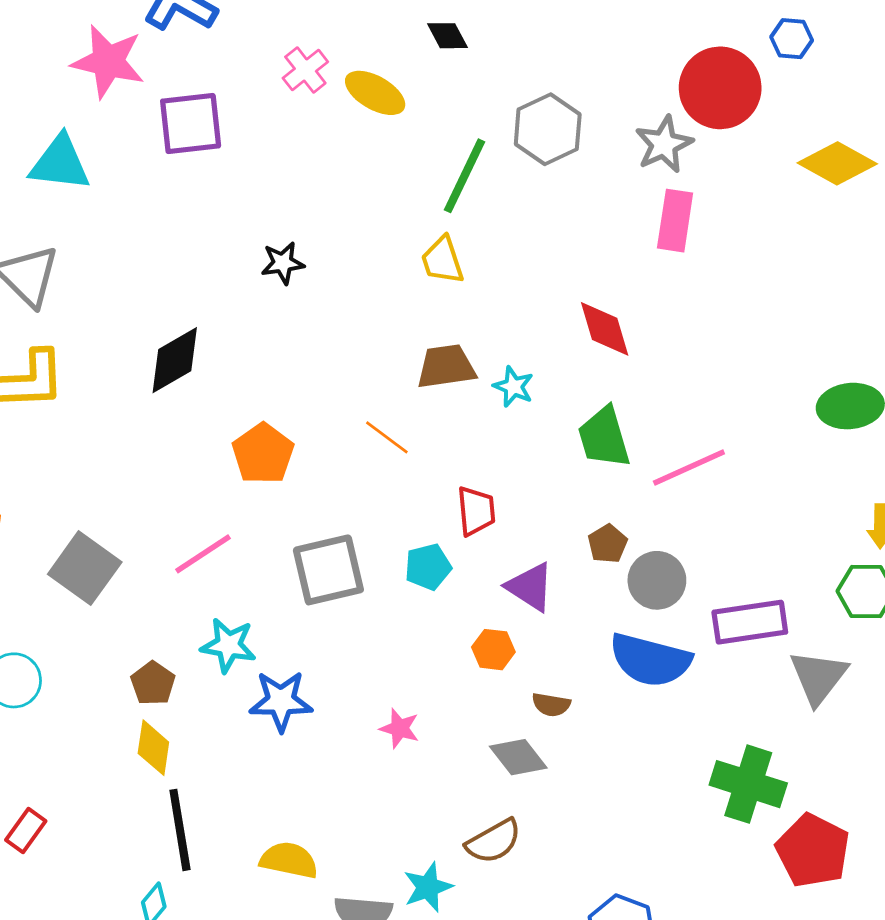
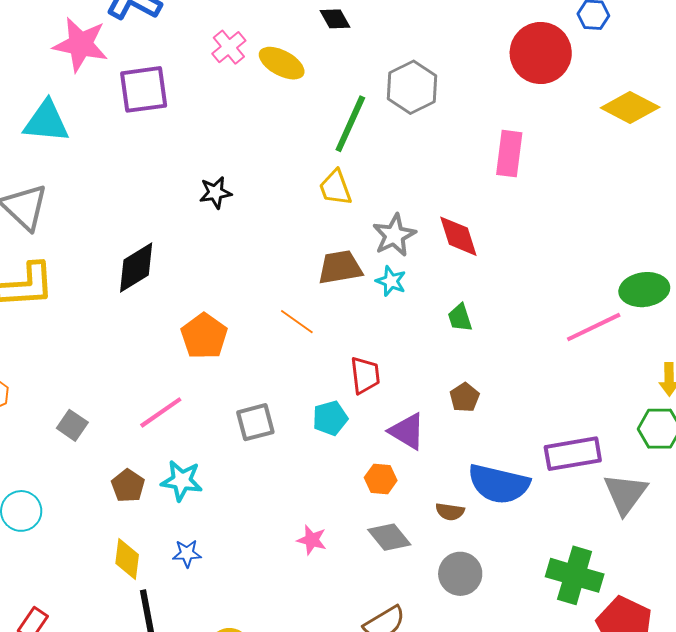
gray star: (664, 144) -> (394, 235), moved
green trapezoid: (604, 437) -> (460, 318), size x0.6
pink line: (689, 468) -> (594, 327), moved
gray square: (85, 568) -> (72, 425), size x0.6
gray square: (328, 570) -> (255, 422), size x0.7
gray circle: (657, 580) -> (460, 574), moved
brown pentagon: (153, 683) -> (128, 486), moved
blue star: (281, 701) -> (187, 553), moved, size x0.6
brown semicircle: (551, 705) -> (450, 512), moved
gray diamond: (518, 757) -> (389, 537), moved

